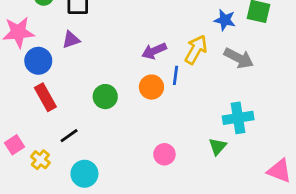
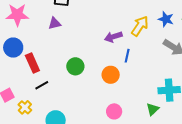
yellow arrow: (196, 50) -> (140, 26), moved
blue circle: (38, 61) -> (13, 48), moved
orange circle: (151, 87) -> (111, 75), moved
black line: (69, 136) -> (42, 85), moved

